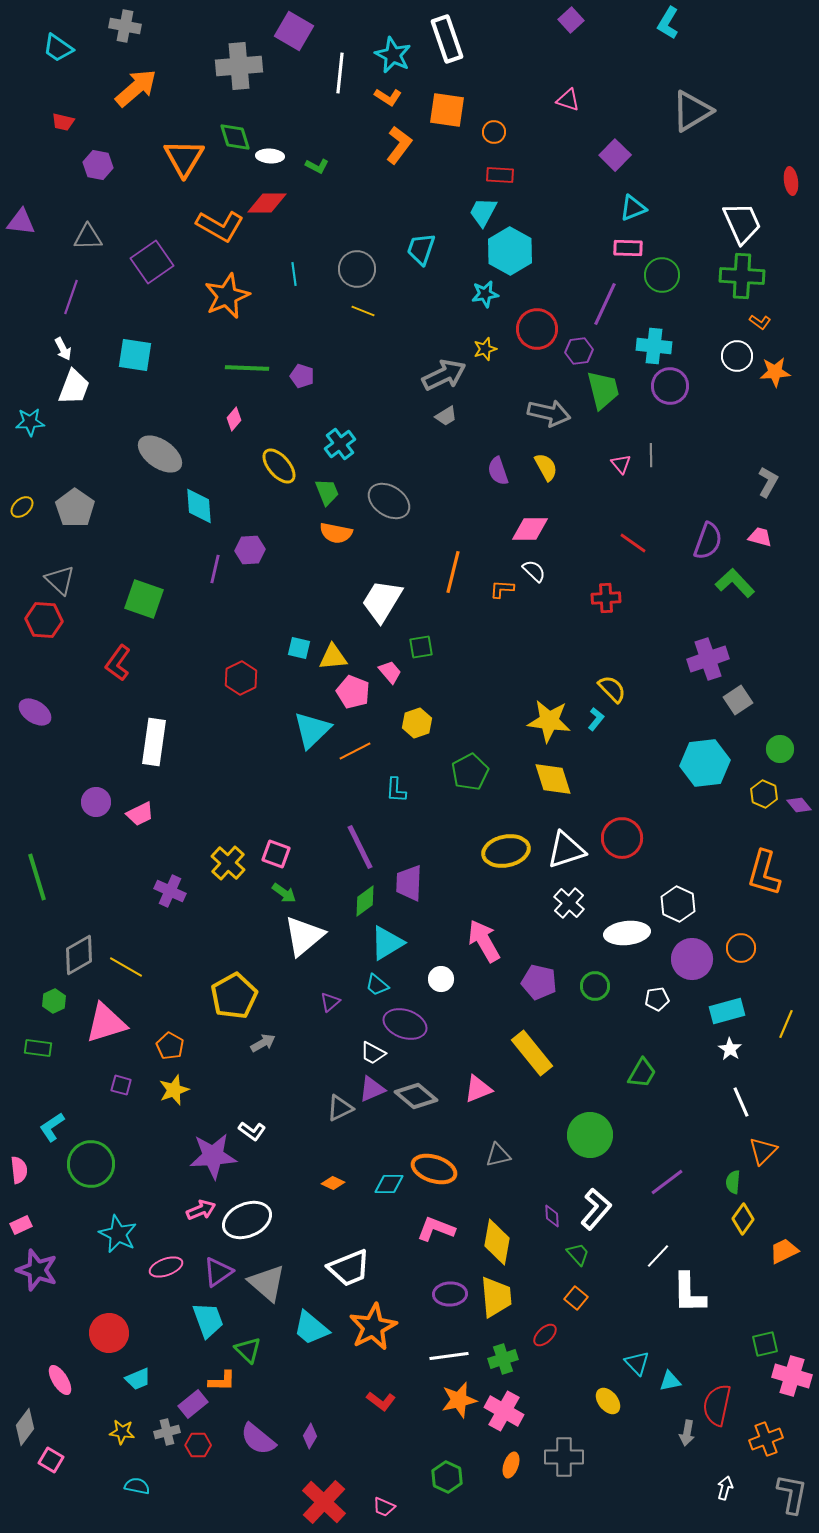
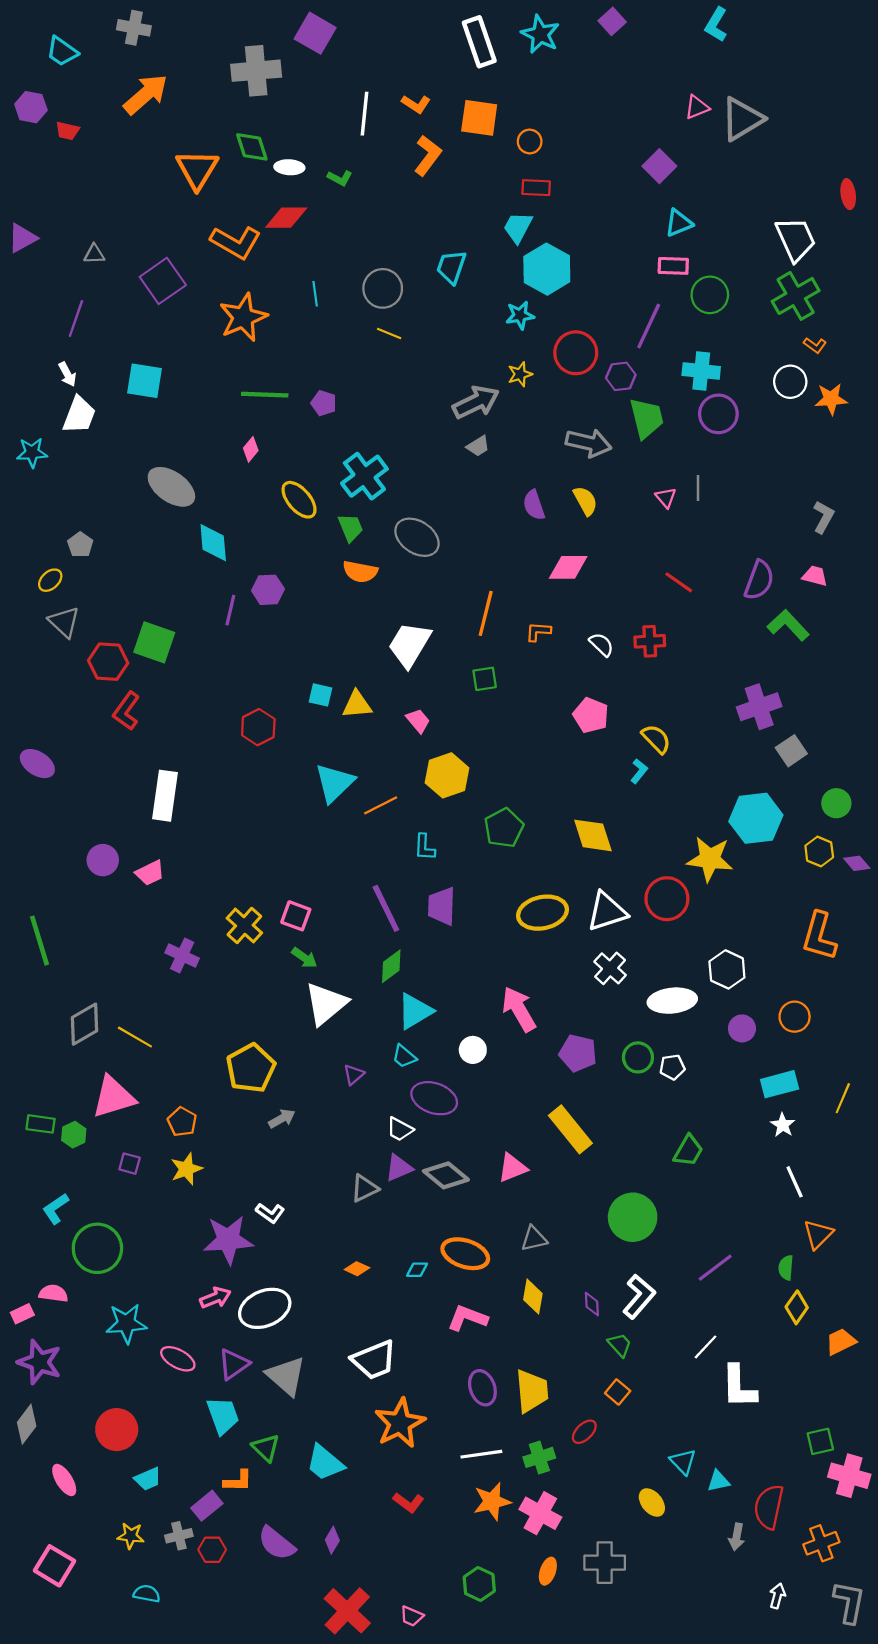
cyan star: (393, 55) -> (540, 34), moved
white line: (340, 73) -> (364, 114), moved
pink triangle: (568, 100) -> (697, 107), moved, turned -40
purple hexagon: (98, 165) -> (31, 107), moved
purple triangle: (21, 222) -> (22, 238), turned -36
gray triangle: (88, 237) -> (94, 254), size x0.7
green cross: (742, 276) -> (796, 296), turned -33
cyan cross: (340, 444) -> (364, 476), size x1.4
yellow ellipse: (22, 507) -> (50, 580), moved
gray pentagon: (75, 508) -> (80, 545), size x0.6
white semicircle: (534, 571) -> (601, 645), moved
red hexagon: (44, 620) -> (108, 662), moved
green square: (421, 647) -> (485, 679), moved
pink pentagon: (353, 692) -> (591, 715), moved
yellow star: (549, 721) -> (710, 859), moved
yellow hexagon: (417, 723) -> (447, 775), size x1.4
purple trapezoid: (409, 883) -> (442, 906), moved
purple circle: (692, 959) -> (742, 1028), size x0.6
white pentagon: (657, 999) -> (672, 1067), moved
green hexagon: (54, 1001) -> (74, 1135), moved
pink semicircle: (19, 1170) -> (53, 1293), moved, turned -76
cyan diamond: (389, 1184) -> (417, 1270), size x0.7
cyan star: (118, 1234) -> (126, 1323), turned -30
yellow diamond: (497, 1242) -> (533, 1297), moved, size x0.7
pink ellipse: (166, 1267) -> (178, 1359), turned 48
purple ellipse: (450, 1294) -> (482, 1388), turned 72
cyan trapezoid: (311, 1328) -> (325, 1463), moved
gray diamond: (25, 1427) -> (27, 1424), moved
pink square: (51, 1460) -> (55, 1566), size x1.5

